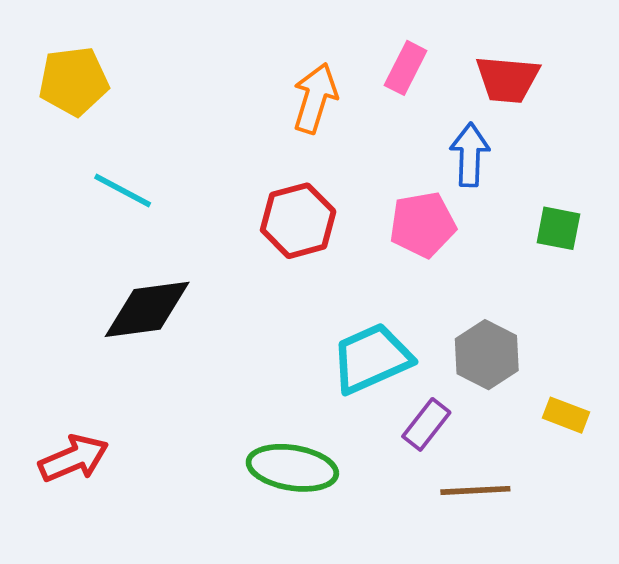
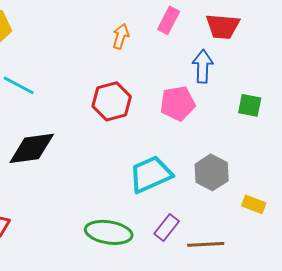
orange arrow: (315, 98) -> (121, 36), size x0.7
purple rectangle: (426, 424) -> (167, 227), moved

